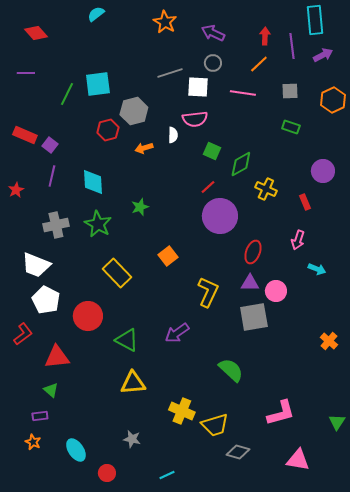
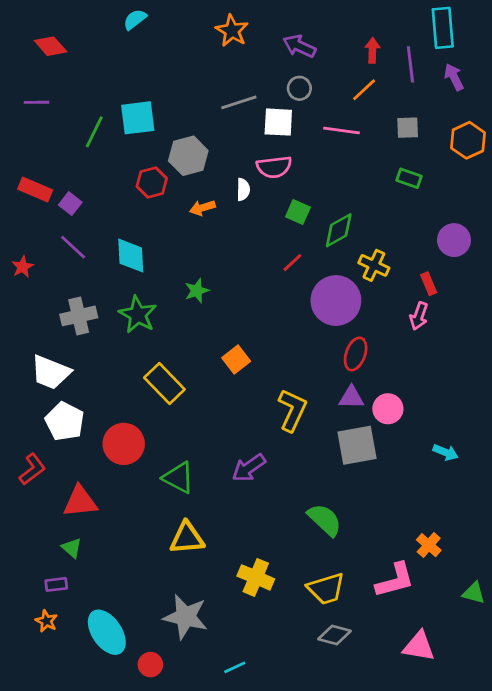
purple arrow: (323, 55) -> (454, 77), turned -90
purple line: (52, 176) -> (73, 247), turned -60
purple circle: (220, 216) -> (336, 301), moved
pink arrow: (298, 240) -> (419, 316), moved
cyan arrow: (317, 269) -> (446, 452), moved
orange cross: (329, 341) -> (429, 545), moved
green triangle: (337, 422) -> (474, 593), turned -48
yellow trapezoid: (215, 425) -> (326, 589), moved
gray star: (132, 439) -> (186, 617), size x1.8
cyan ellipse: (76, 450) -> (107, 632), size x1.4

